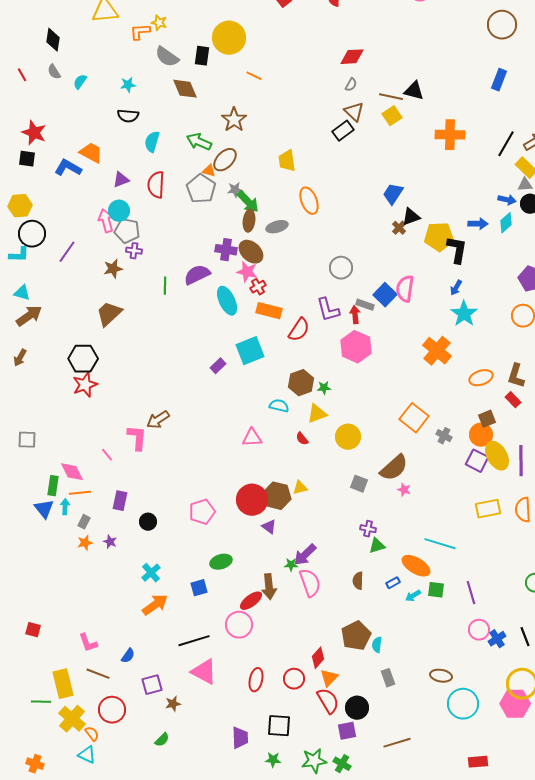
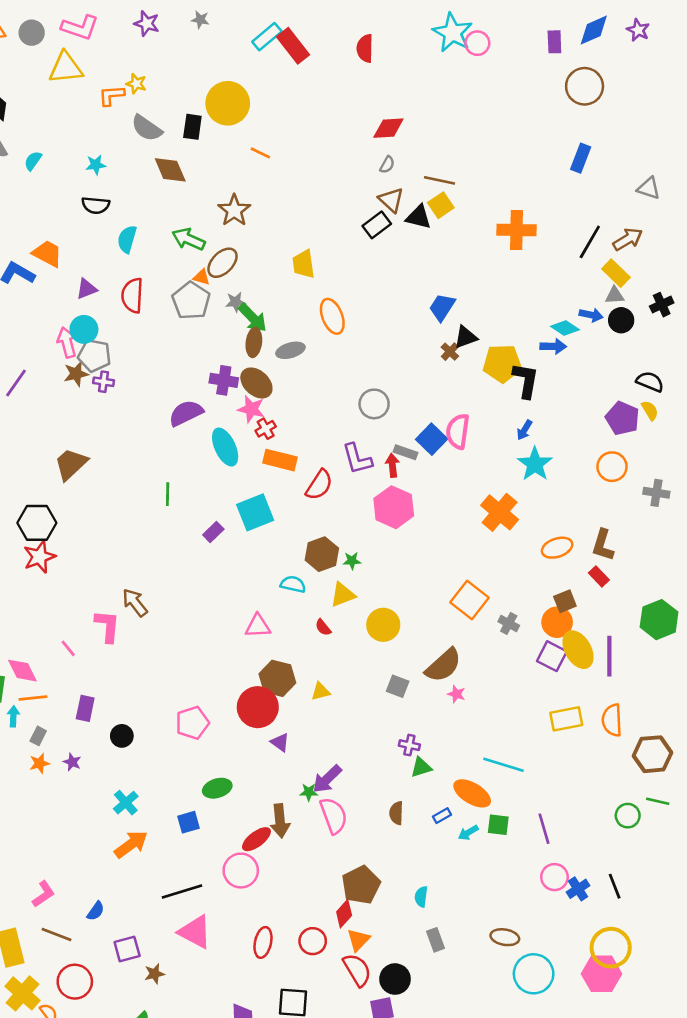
black triangle: (414, 91) -> (419, 217), moved
cyan diamond: (506, 223) -> (565, 328), moved, turned 75
brown star: (113, 269) -> (76, 374), moved
green line: (165, 286) -> (168, 494), moved
brown arrow: (158, 420) -> (135, 603), turned 85
brown hexagon: (277, 496) -> (277, 678), moved
brown pentagon: (356, 636) -> (361, 885), moved
pink L-shape: (88, 643) -> (43, 894), turned -105

